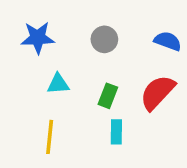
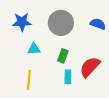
gray circle: (104, 39) -> (61, 23), size x1.6
red semicircle: (157, 92) -> (90, 67), moved

